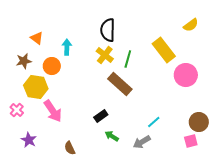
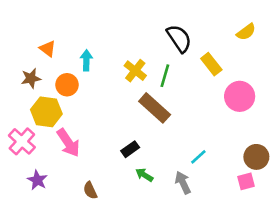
black semicircle: (108, 30) -> (179, 38), moved, turned 145
yellow rectangle: (164, 50) -> (211, 64), size x0.7
pink cross: (17, 110) -> (22, 141), size x1.5
gray arrow: (142, 142) -> (183, 183), turned 96

